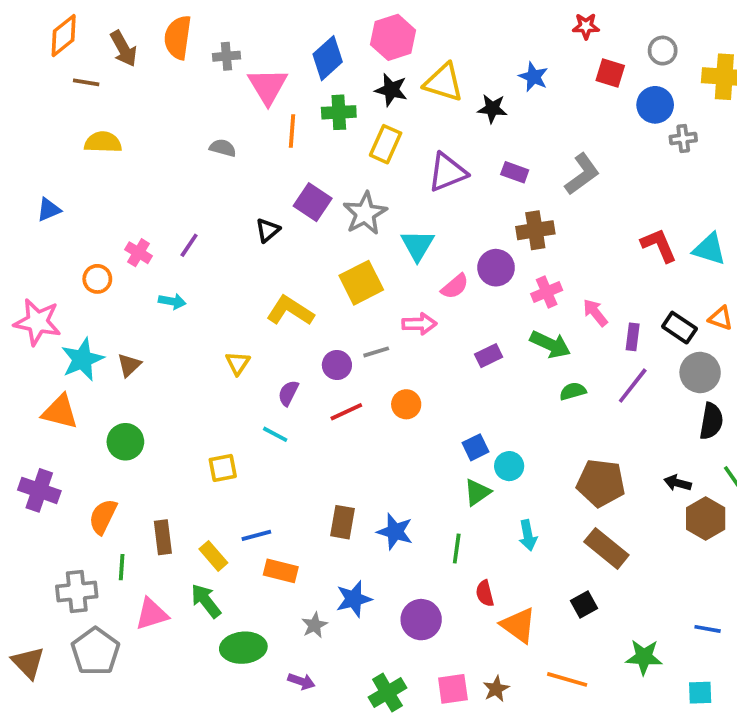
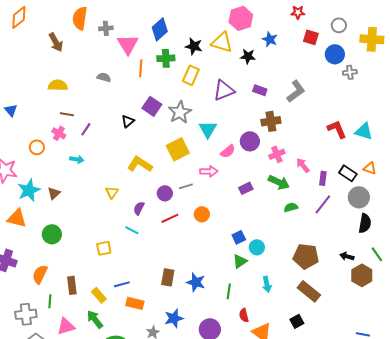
pink hexagon: (393, 37) -> (241, 18), moved
brown arrow: (124, 49) -> (56, 42), moved
brown line: (86, 82) -> (67, 114), moved
yellow semicircle: (103, 142) -> (58, 85), moved
blue triangle: (49, 210) -> (11, 110), turned -48

